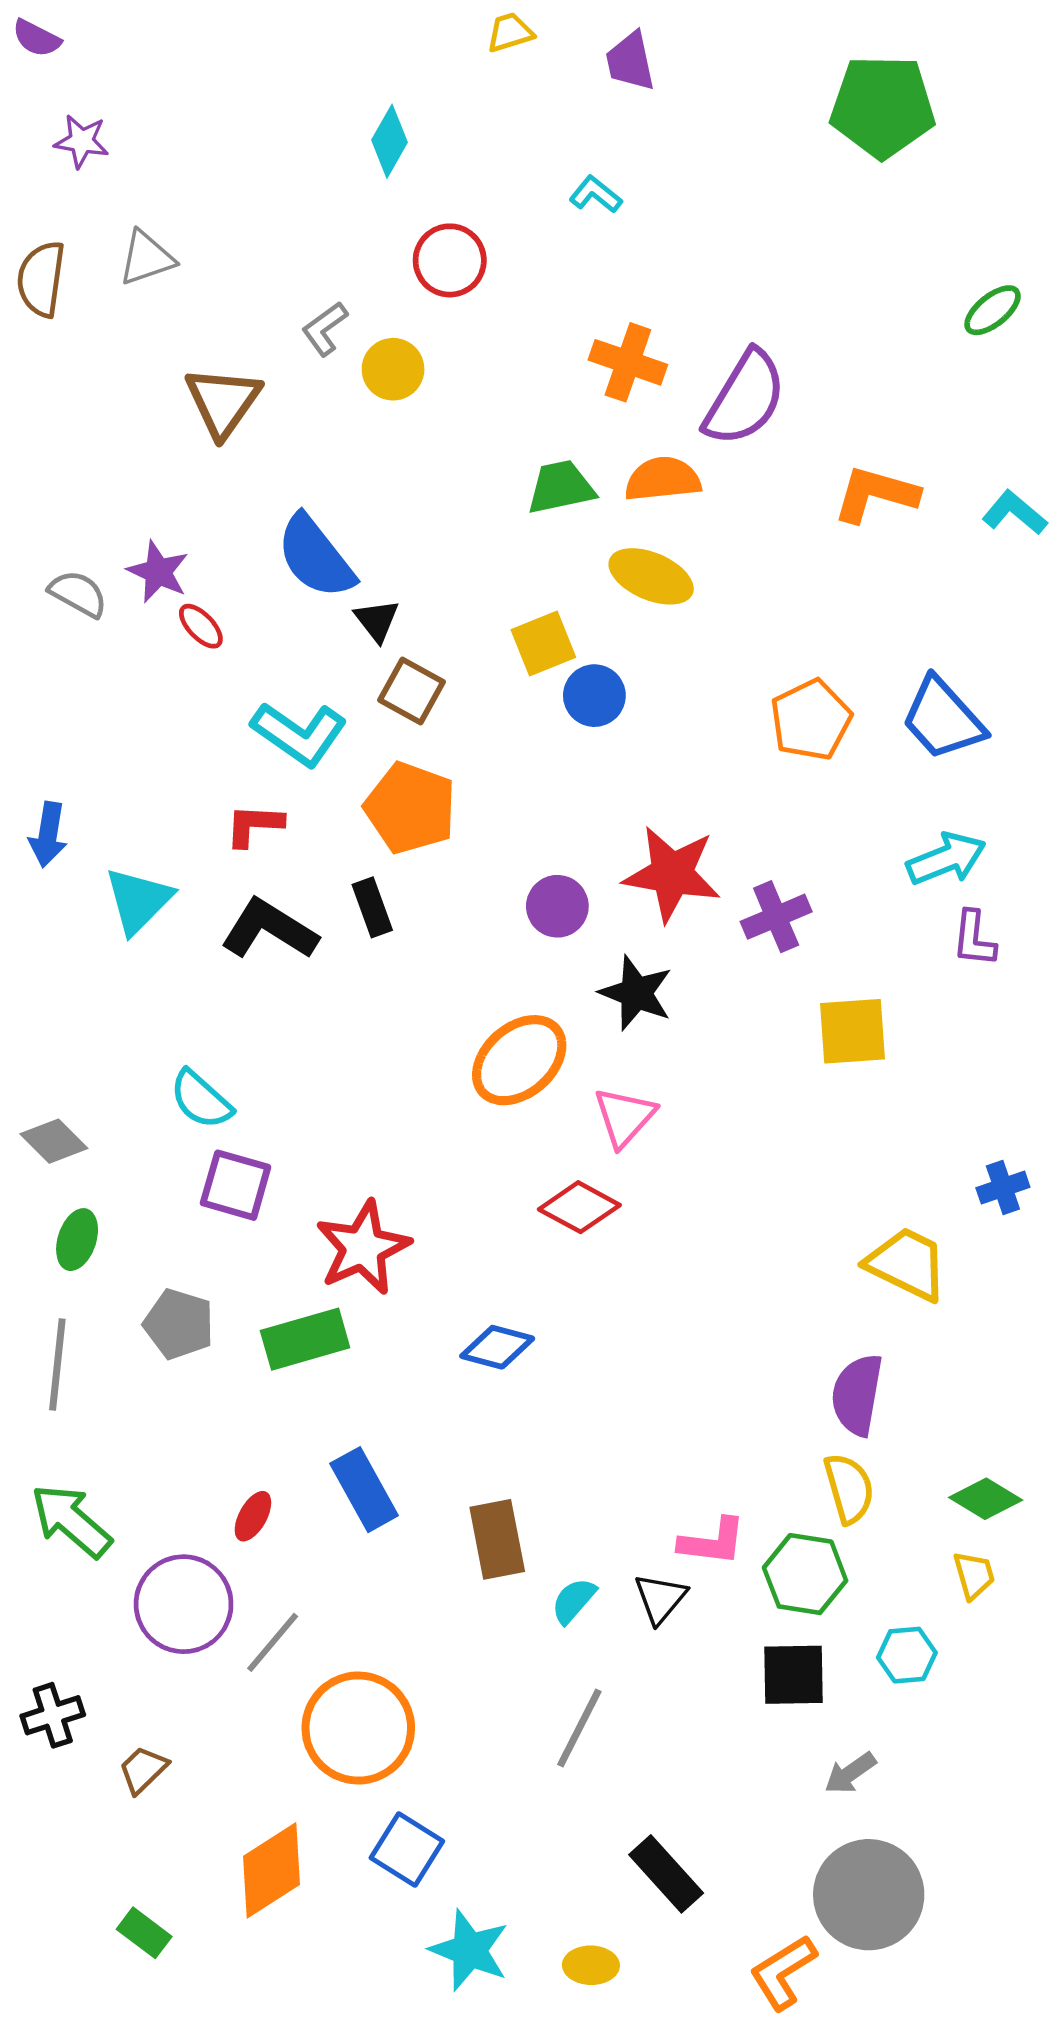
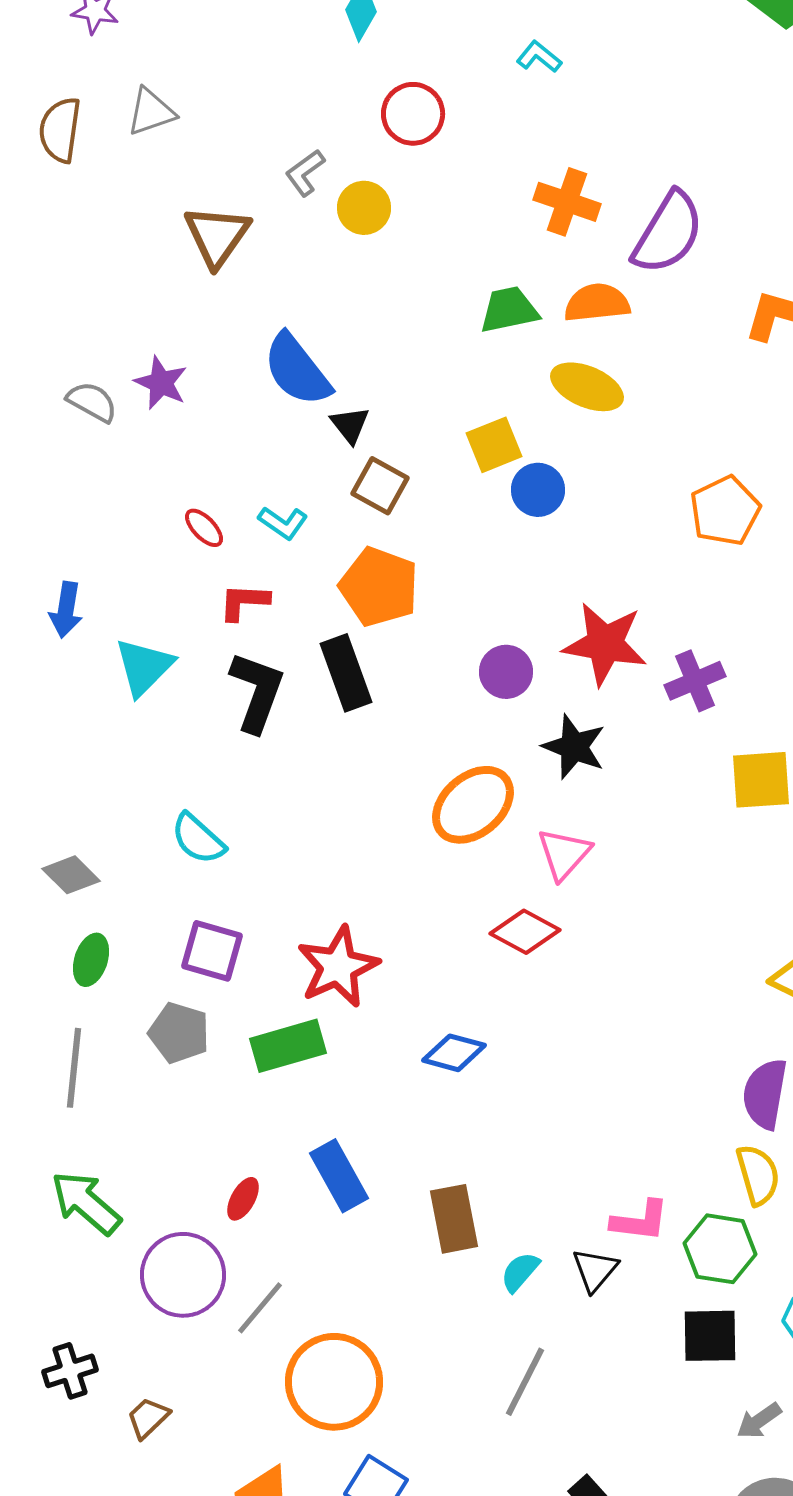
red ellipse: (201, 626) -> (204, 528), moved
cyan L-shape: (299, 734) -> (283, 523), size x0.6
black rectangle: (372, 907) -> (346, 673), size x1.5
black L-shape: (269, 929) -> (257, 692), turned 78
purple square: (236, 1185) -> (212, 951), moved

